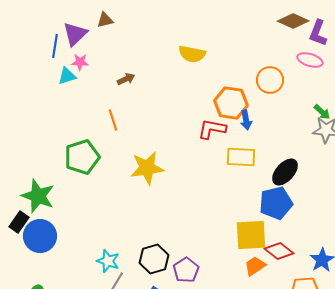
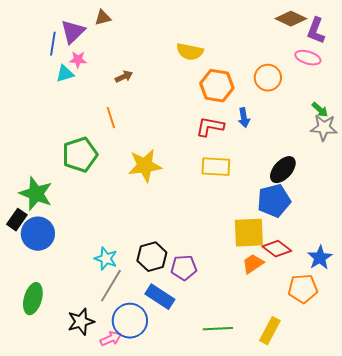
orange hexagon: (231, 103) -> (217, 86), moved
yellow rectangle: (241, 157) -> (216, 167), moved
purple pentagon: (186, 270) -> (184, 268), turned 30

